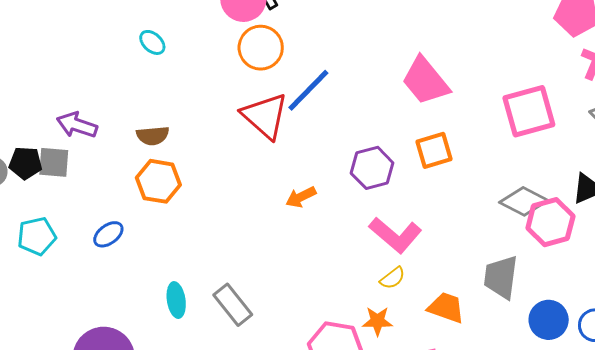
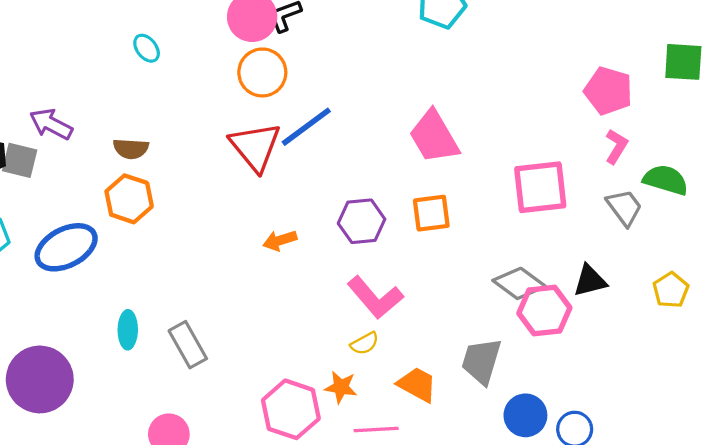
blue ellipse: (108, 234) -> (66, 247), size x1.8

